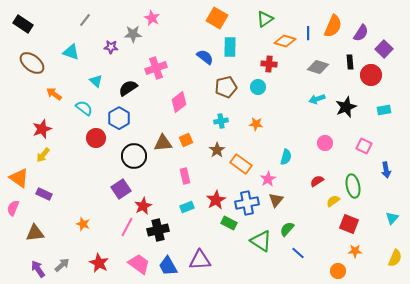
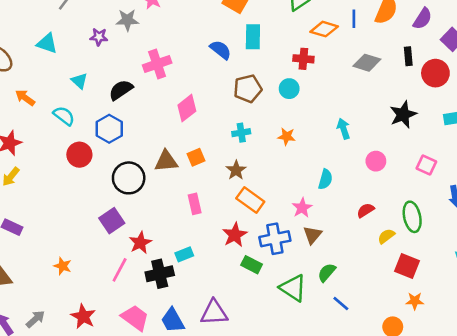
cyan arrow: (317, 99) -> (344, 129), moved, turned 91
orange rectangle: (241, 164) -> (250, 200), moved
cyan rectangle: (187, 207) -> (184, 254), moved

